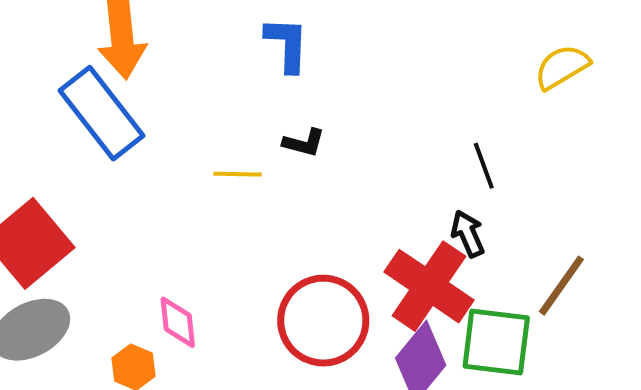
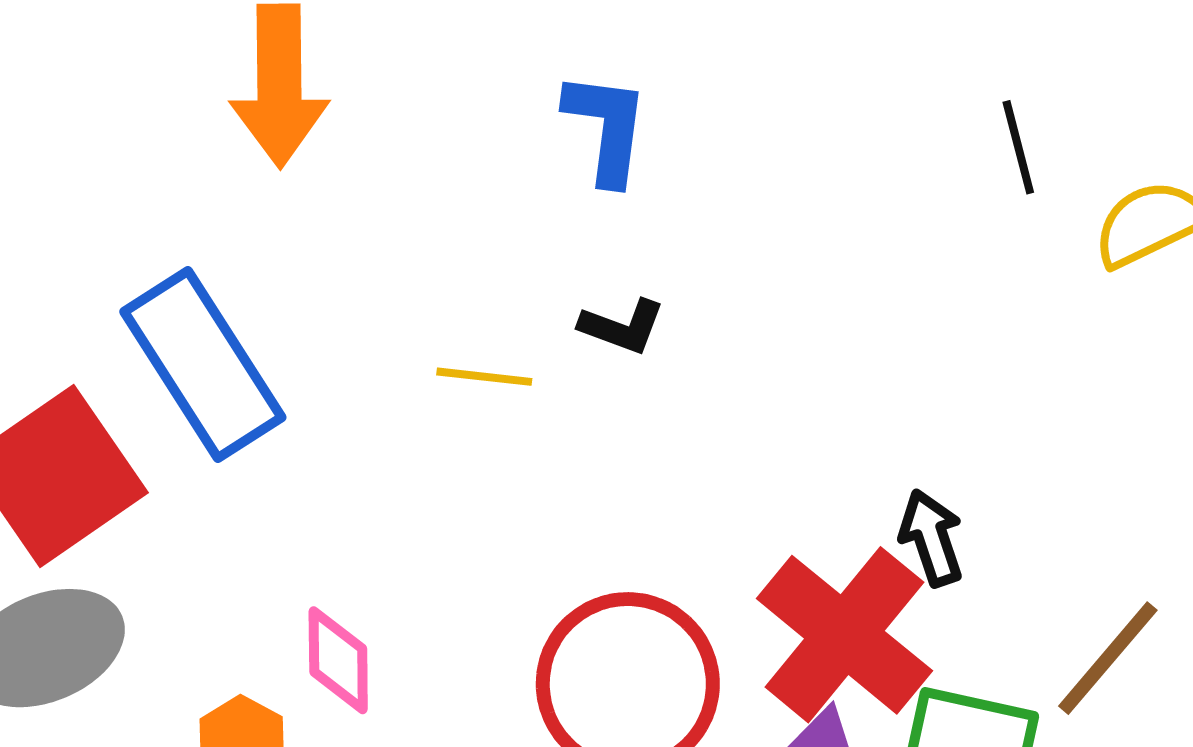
blue rectangle: (102, 113) -> (203, 364), moved
black line: (484, 166) -> (1018, 147), moved

